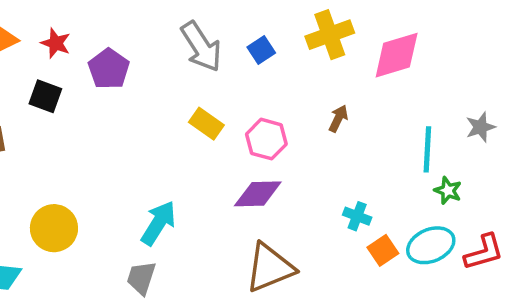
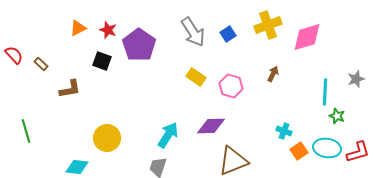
purple pentagon: (109, 69) -> (139, 45), size x1.4
purple diamond: (258, 194) -> (211, 126), moved
cyan ellipse: (431, 245) -> (327, 148), turned 32

